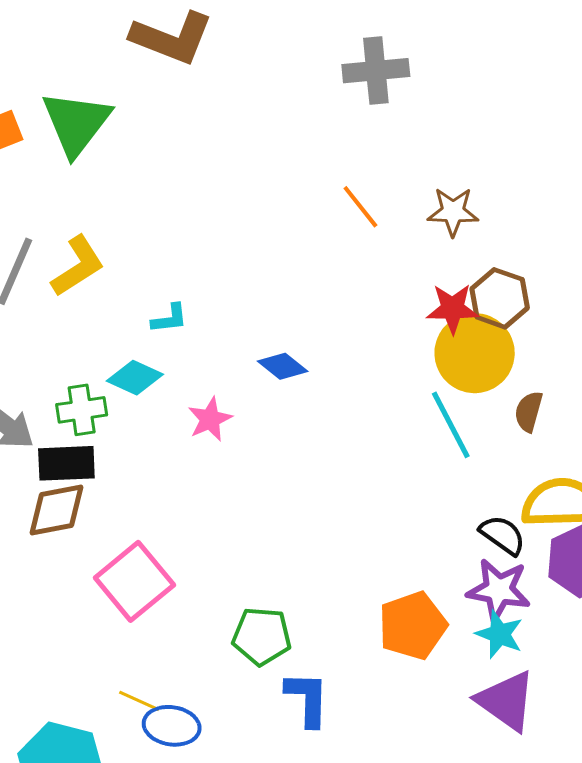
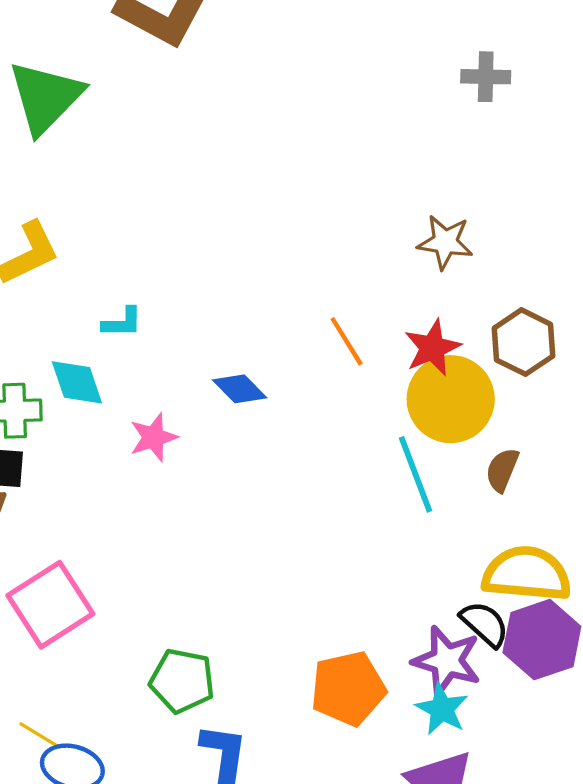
gray cross: (376, 71) -> (486, 77), moved, size x0.7
orange line: (360, 207) -> (347, 341), moved
brown hexagon: (500, 298) -> (523, 342), moved
red star: (453, 309) -> (432, 348), turned -30
cyan diamond: (135, 378) -> (77, 382), turned 40
black semicircle: (503, 535) -> (485, 624), moved

